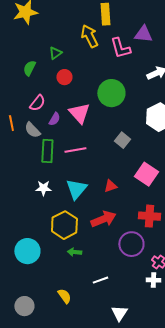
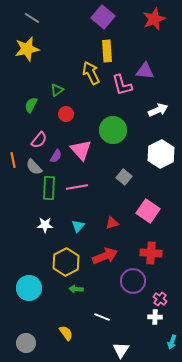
cyan triangle: (76, 189) -> (78, 226), size x0.6
white line: (100, 280) -> (102, 317), turned 42

